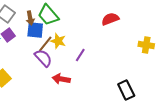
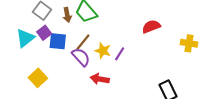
red semicircle: (110, 19) -> (151, 26), moved
blue square: (35, 30) -> (58, 41), moved
yellow star: (58, 41) -> (103, 51), moved

